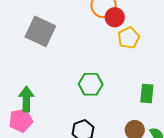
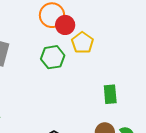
green hexagon: (91, 84) -> (53, 57), moved

